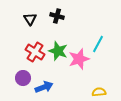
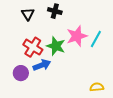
pink star: (79, 59) -> (77, 36), moved
blue arrow: (44, 87) -> (42, 65), moved

